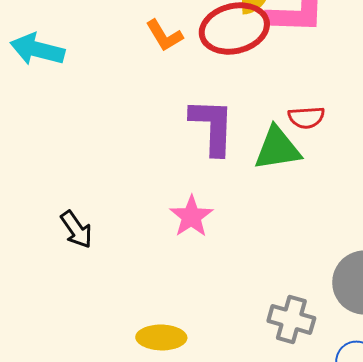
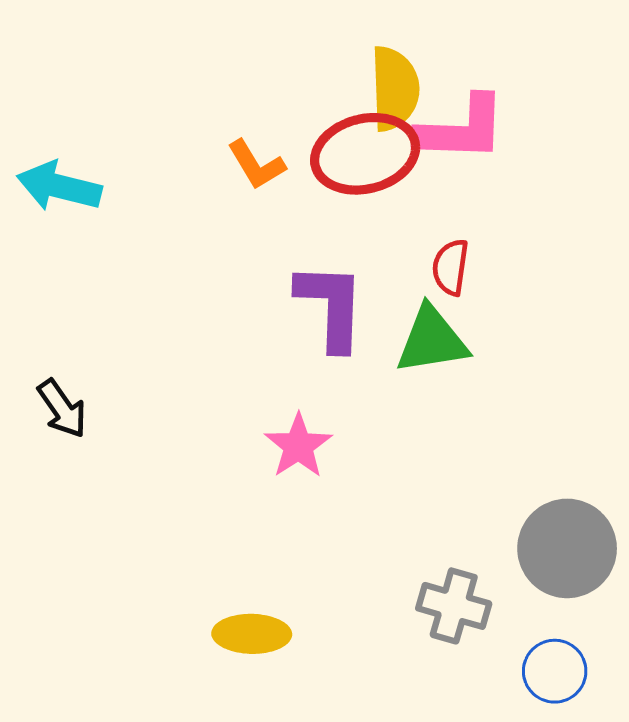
red semicircle: (306, 117) -> (451, 267), moved, turned 102
black arrow: (76, 229) -> (62, 409), moved

